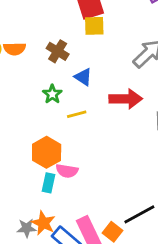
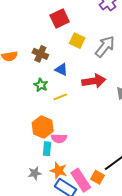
yellow square: (94, 26) -> (77, 41), moved, turned 35
orange star: (43, 223) -> (59, 171), moved
gray star: (27, 228) -> (35, 173), moved

